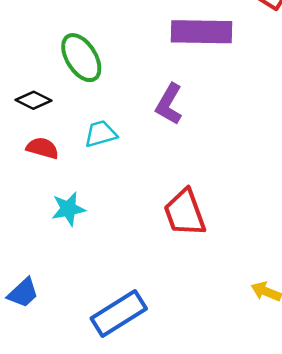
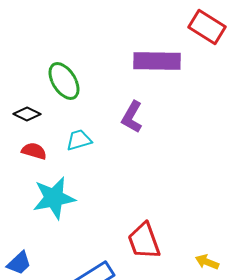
cyan star: (68, 209) -> (54, 198), size x1.6
red trapezoid: (185, 213) -> (144, 241), moved

